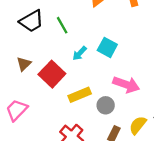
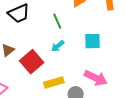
green line: (62, 25) -> (57, 21), moved
cyan square: (107, 47) -> (93, 41), moved, turned -36

